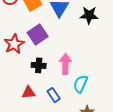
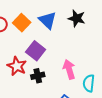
black star: (89, 15) -> (77, 18), turned 30
black cross: (39, 65) -> (38, 76), moved

